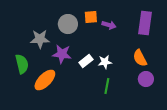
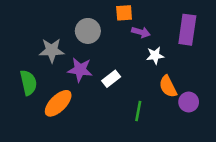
orange square: (91, 17) -> (124, 13), moved
orange semicircle: (140, 58) -> (168, 87), moved
white star: (105, 62) -> (155, 55), moved

